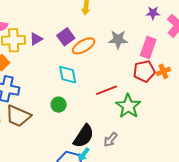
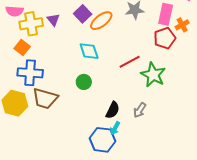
purple triangle: (36, 39) -> (53, 20), turned -32
orange cross: (163, 71) -> (182, 25), moved
black semicircle: (84, 136) -> (113, 110), size x0.7

